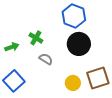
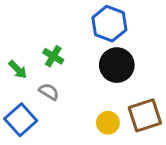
green arrow: (12, 47) -> (18, 69), turned 64
gray semicircle: (46, 59) -> (49, 92), moved

